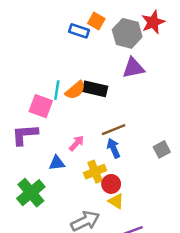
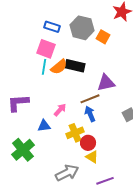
orange square: (96, 21) -> (103, 37), moved
blue rectangle: (79, 31) -> (52, 27), moved
gray hexagon: (127, 33) -> (82, 28), moved
purple triangle: (133, 68) -> (106, 83), moved
pink square: (41, 106) -> (46, 49), moved

